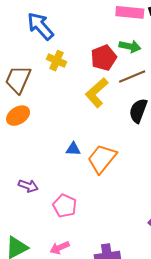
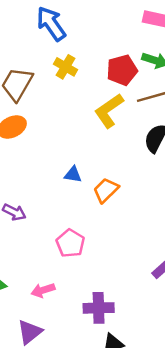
orange trapezoid: (102, 159) -> (106, 190), size x0.7
pink pentagon: (65, 206) -> (70, 243), moved

